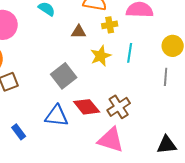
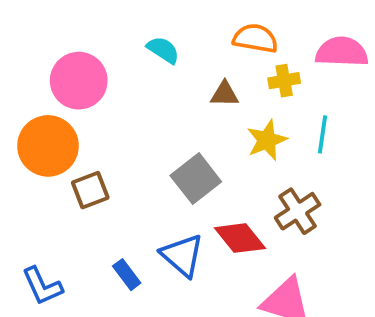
brown cross: (119, 107) -> (298, 211), moved
blue triangle: (57, 116) -> (182, 255), turned 35
blue rectangle: (19, 132) -> (127, 275), moved

